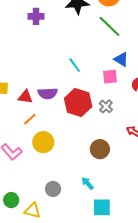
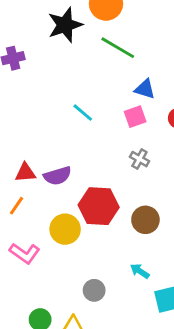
purple semicircle: (48, 93) -> (57, 176), moved
red hexagon: (78, 102) -> (99, 206), moved
orange line: (30, 119) -> (17, 206), moved

